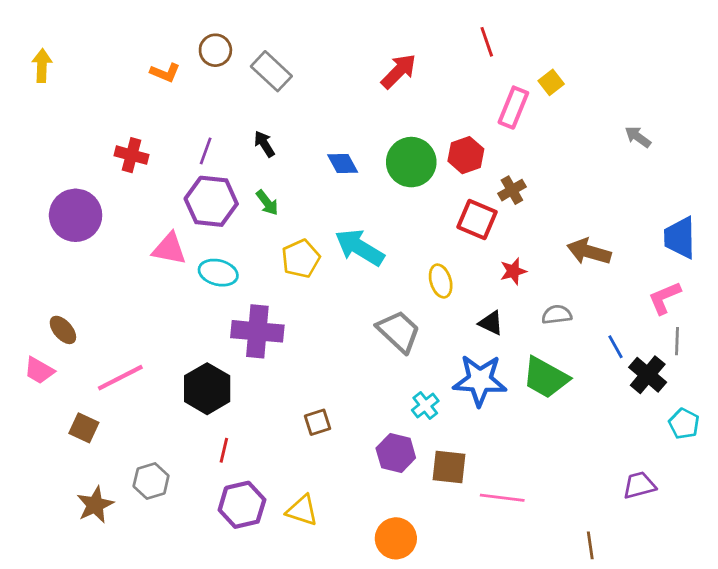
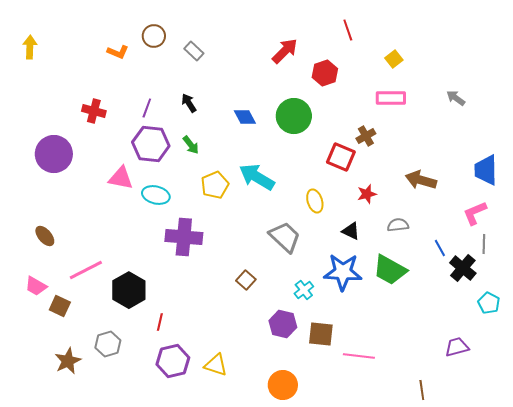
gray rectangle: (271, 71) -> (194, 51), size x0.7
pink rectangle: (513, 108) -> (391, 98), moved, turned 68
red hexagon: (466, 155) -> (325, 73), moved
pink trapezoid: (39, 371) -> (36, 286), moved
black hexagon: (207, 389) -> (129, 290), moved
brown square: (318, 422) -> (246, 280), moved, turned -30

